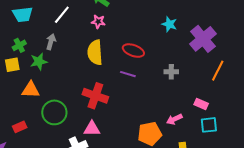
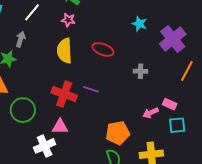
purple line: (128, 74) -> (91, 89), moved
pink arrow: (174, 119) -> (150, 113), moved

